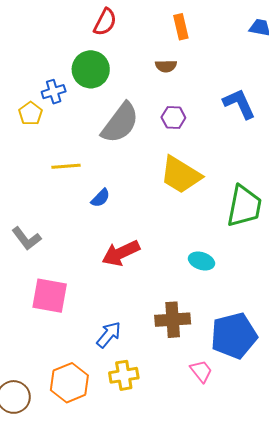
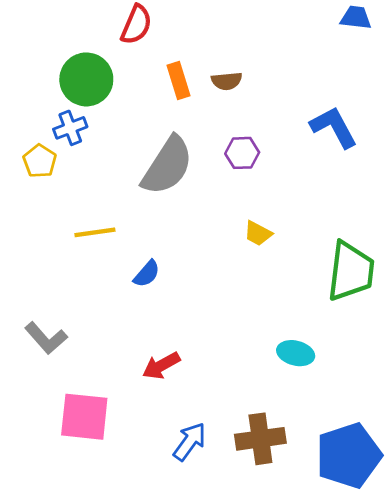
orange rectangle: (181, 27) -> (178, 81), moved
green circle: (91, 69) -> (86, 79), moved
yellow trapezoid: (181, 175) -> (258, 233), size x0.5
red arrow: (121, 253) -> (161, 366), moved, size x0.7
blue arrow: (109, 335) -> (190, 442), moved

